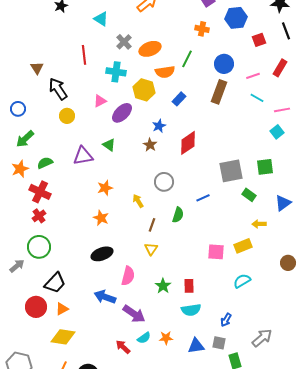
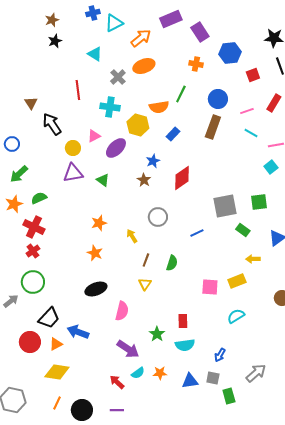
orange ellipse: (150, 49) -> (144, 66), moved
yellow circle: (67, 116) -> (73, 148), moved
purple triangle: (83, 156) -> (73, 173), moved
green semicircle: (178, 215) -> (172, 263), moved
green star: (163, 286) -> (157, 334), moved
blue arrow: (105, 297) -> (78, 332), moved

